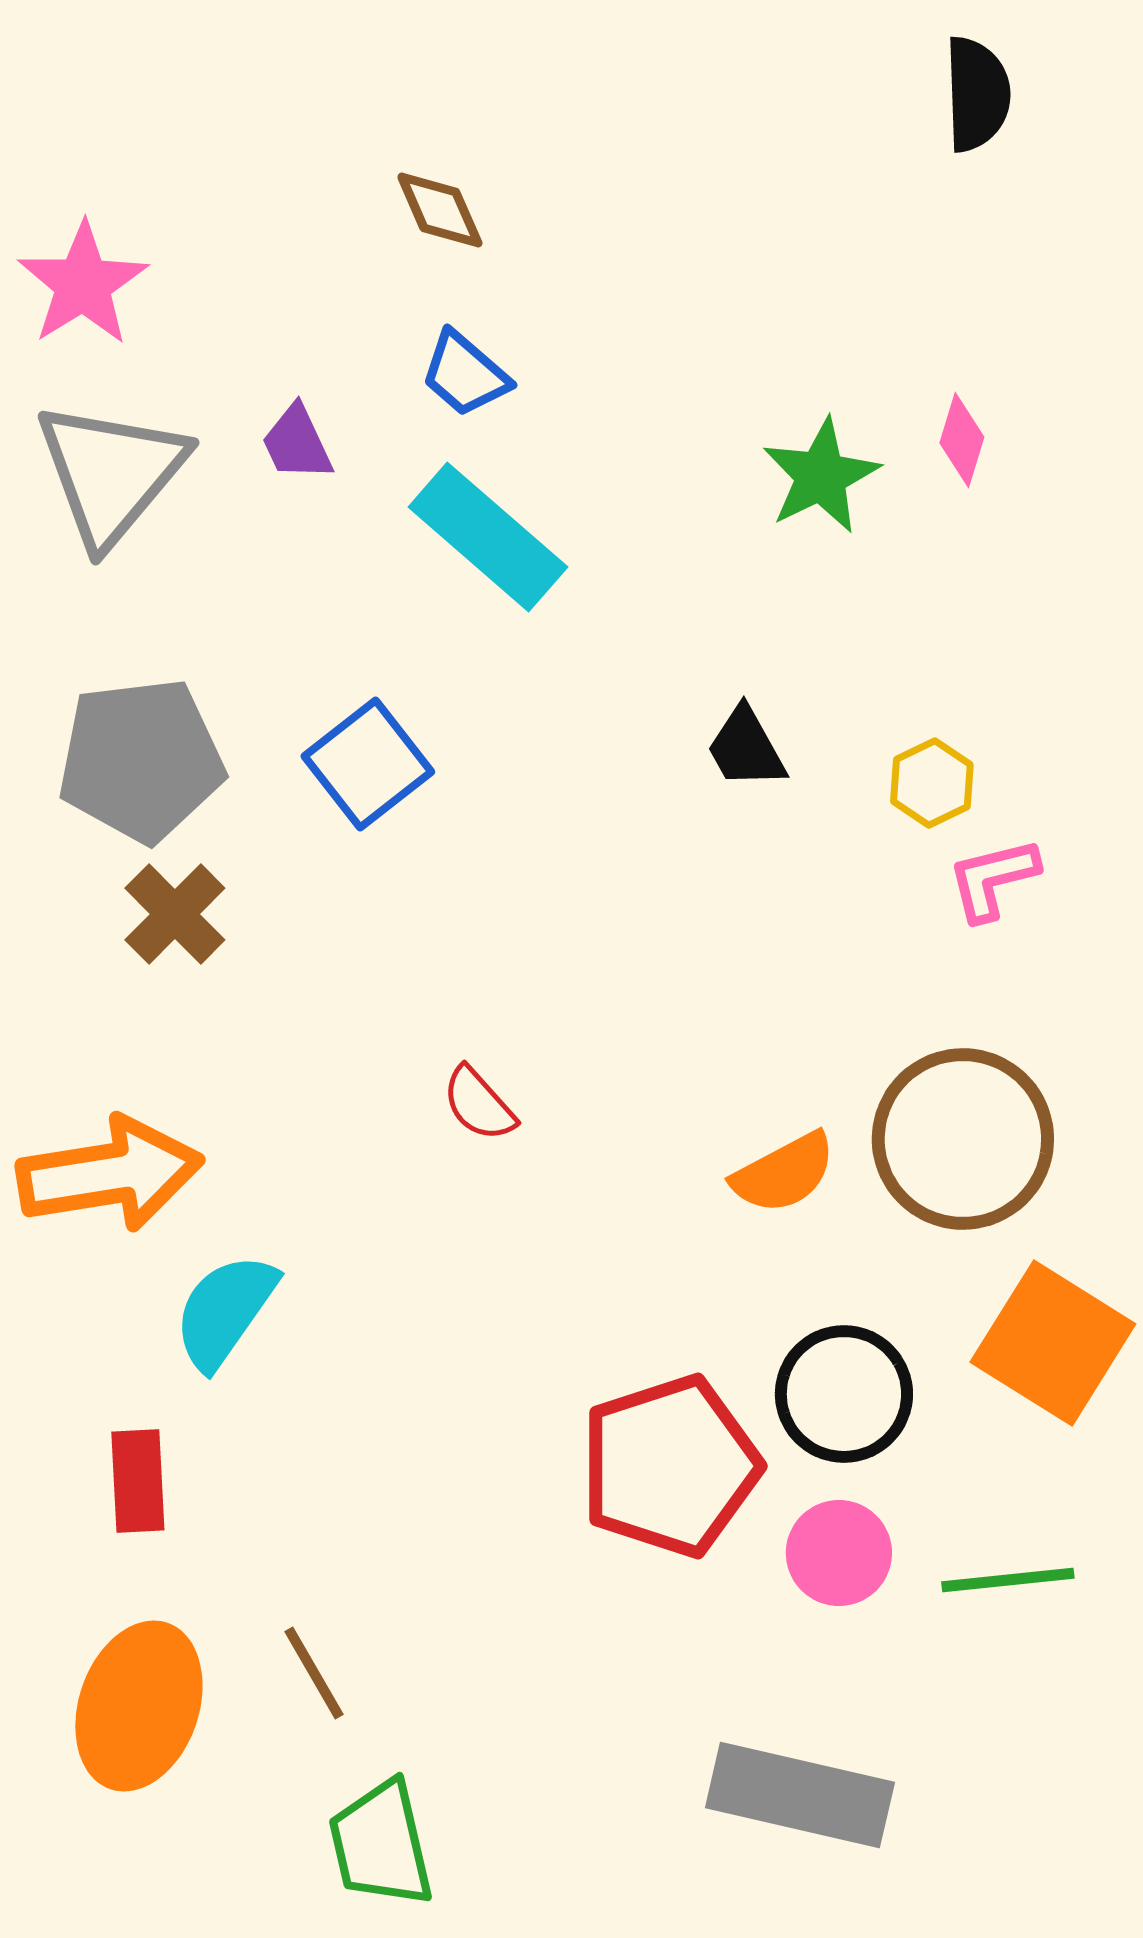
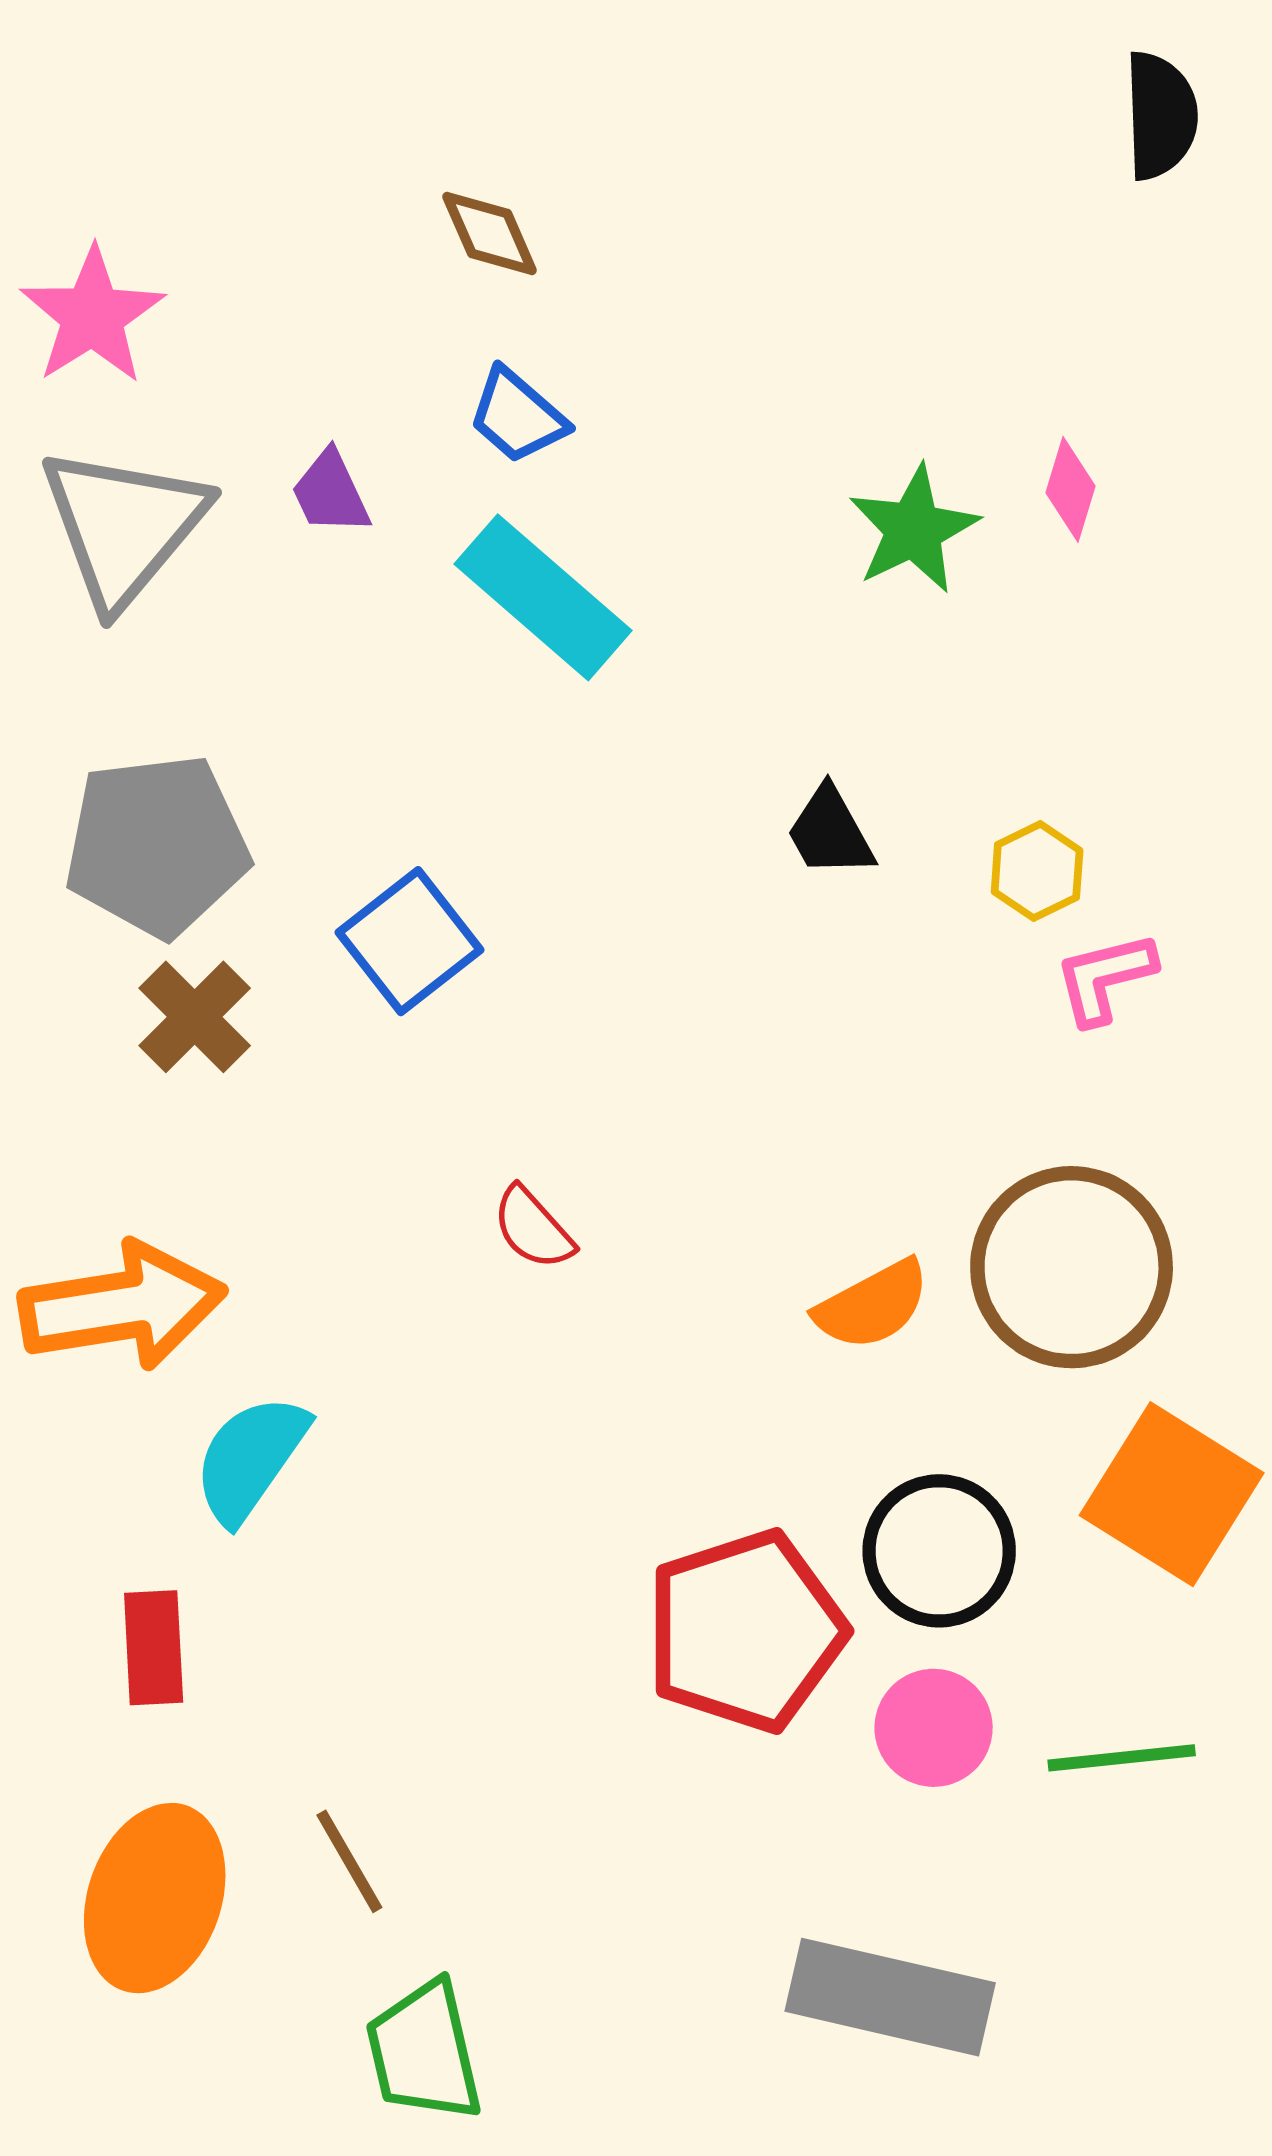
black semicircle: (977, 94) -> (1161, 116), moved
blue square: (368, 764) -> (409, 941), moved

